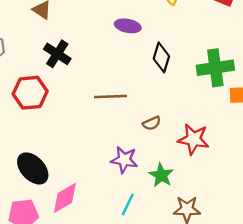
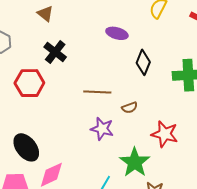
brown semicircle: (152, 123) -> (130, 108), moved
purple star: (124, 160) -> (102, 129), moved
green star: (161, 175) -> (135, 162), size x1.4

